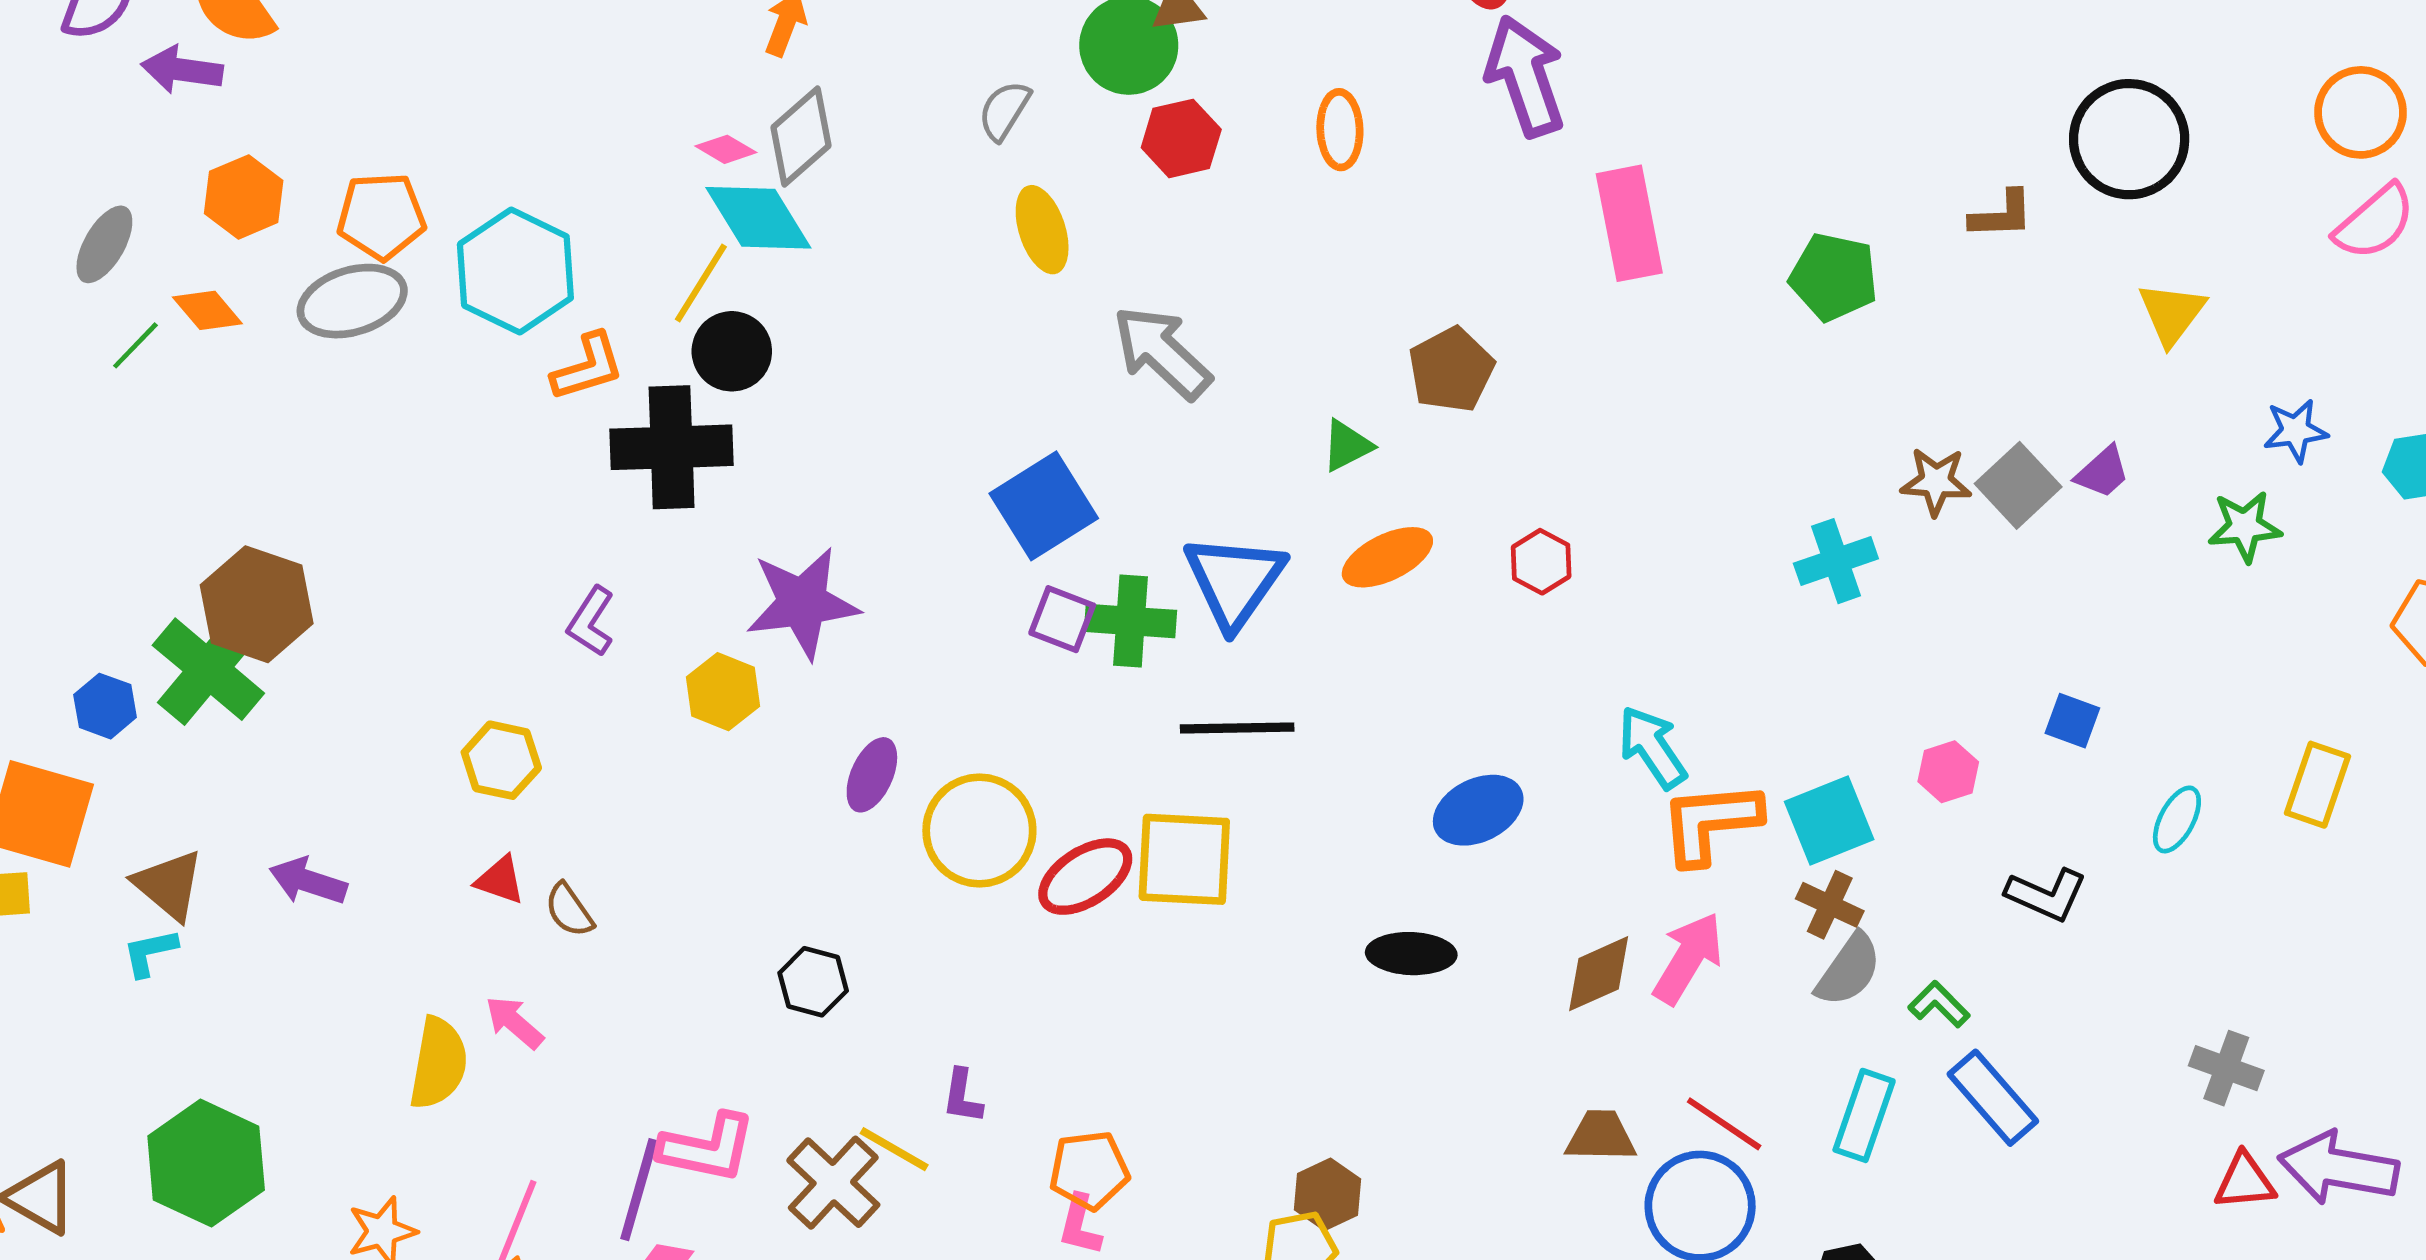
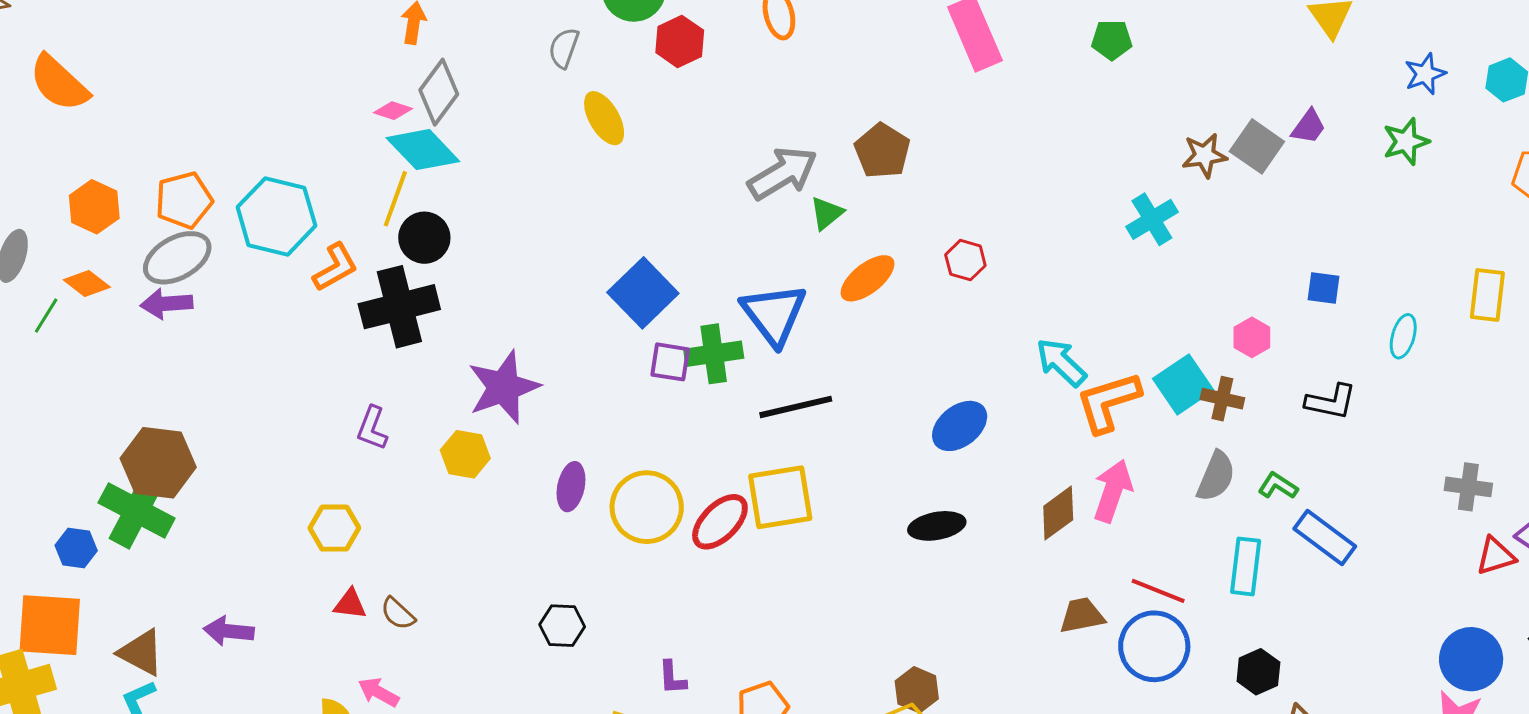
purple arrow: (182, 70) -> (167, 304), moved
green pentagon: (1834, 277) -> (1112, 40), size x0.7
gray arrow: (1162, 353) -> (783, 173), moved, turned 118
brown cross: (1830, 905) -> (1222, 399), moved

